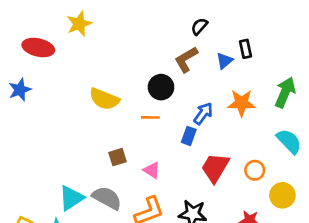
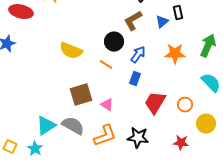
blue arrow: (203, 114) -> (138, 55), moved
orange line: (150, 117) -> (106, 65), turned 32
brown square: (117, 157) -> (81, 95), size x1.6

